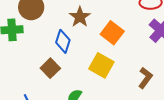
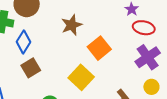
blue diamond: (63, 41) -> (24, 42), moved

